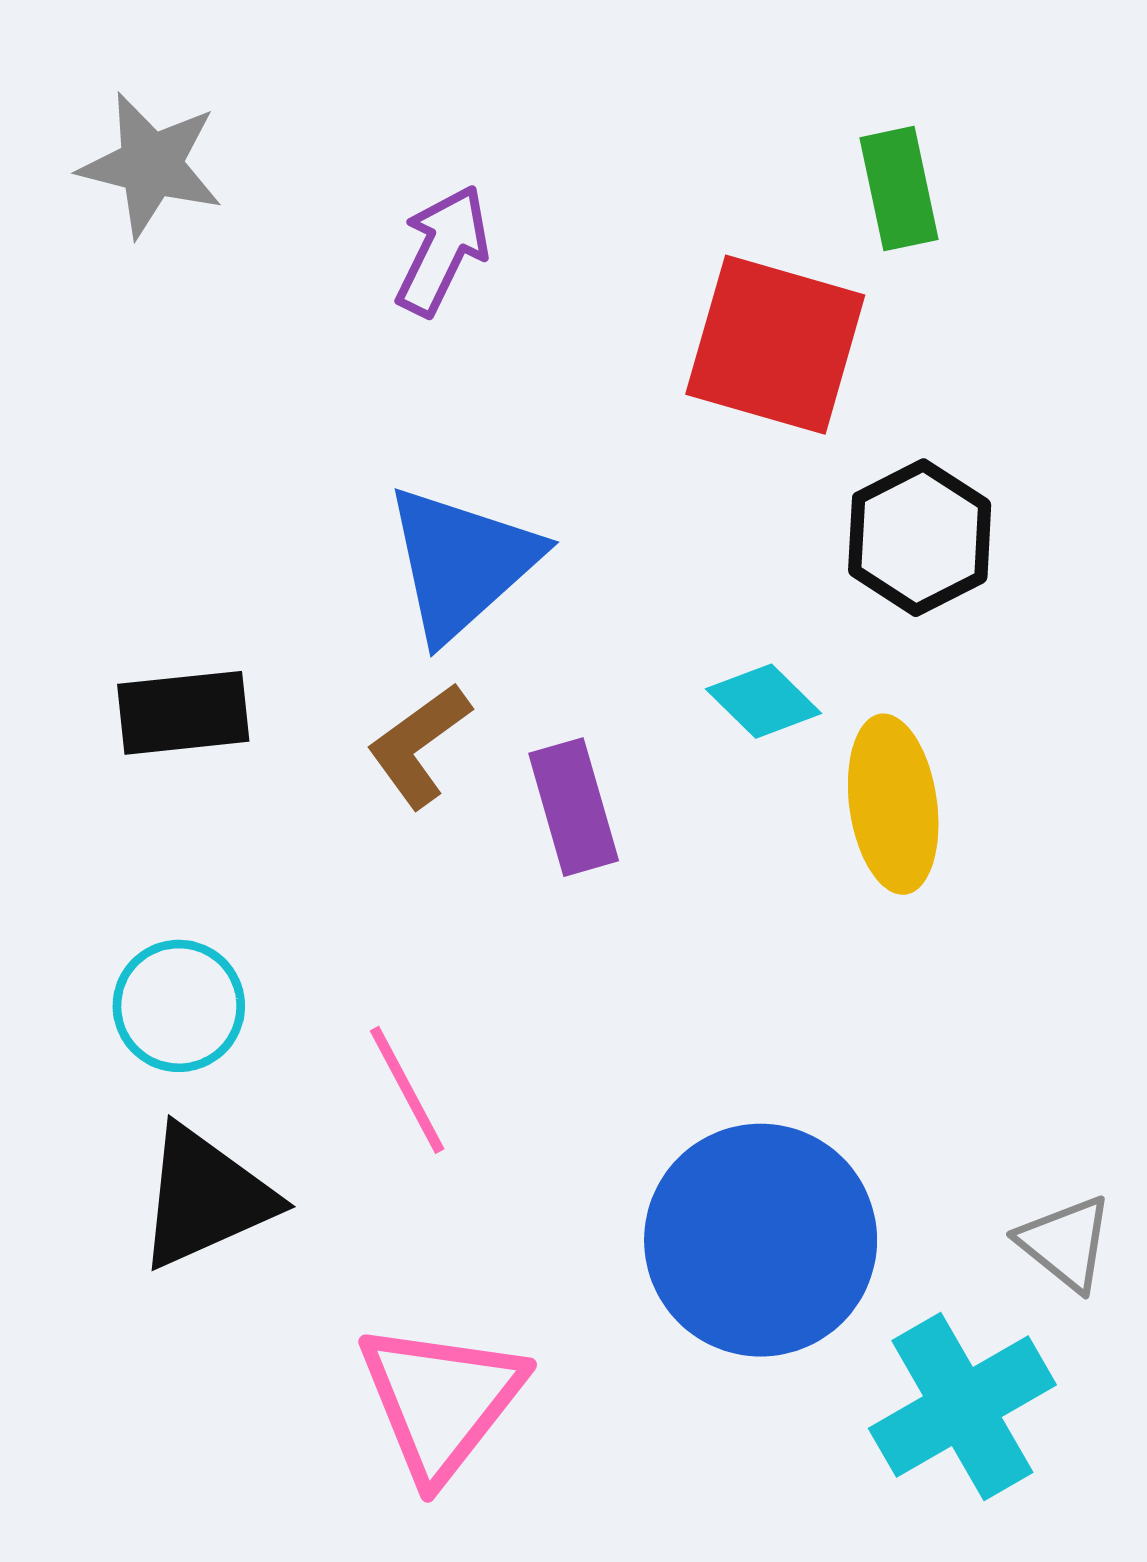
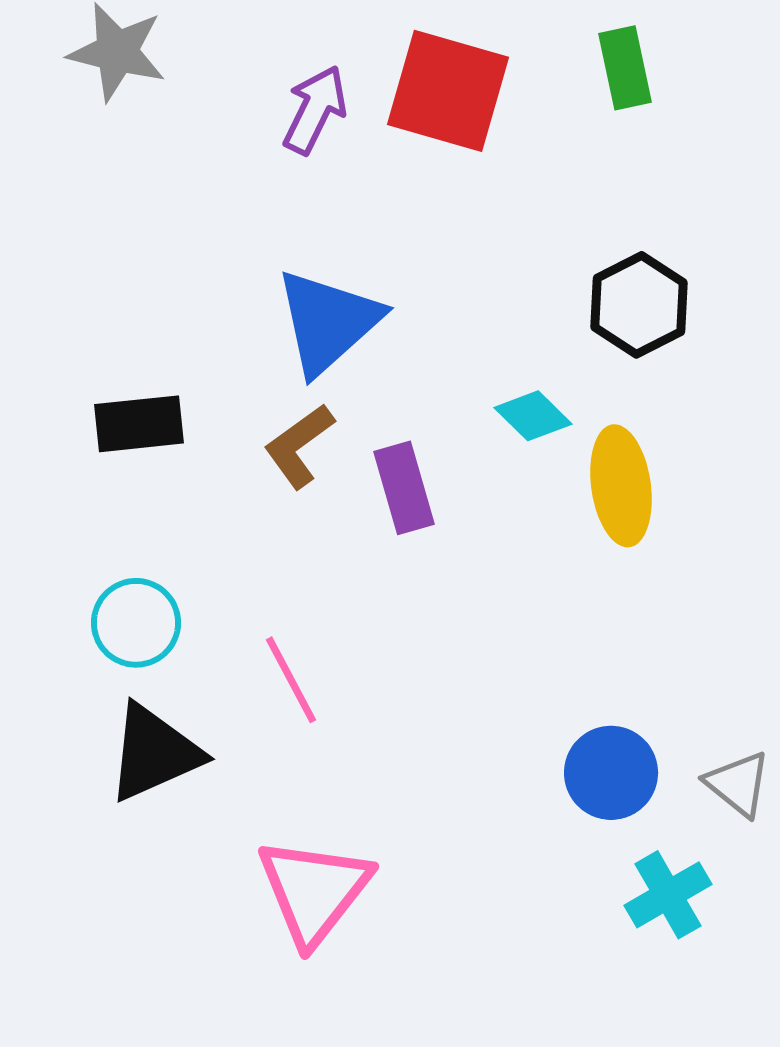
red square: (775, 345) -> (448, 91), moved
blue circle: (761, 1240) -> (611, 773), moved, size x0.6
cyan cross: (962, 1407) -> (668, 895), size x0.7

